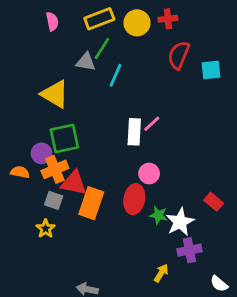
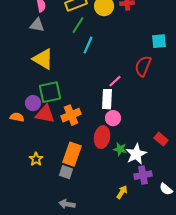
red semicircle: (179, 55) -> (143, 66), moved
gray triangle: (86, 62) -> (37, 25), moved
white rectangle: (134, 132) -> (107, 99), moved
orange cross: (55, 169) -> (71, 115), moved
red triangle: (74, 183) -> (45, 114), moved
gray square: (54, 200) -> (66, 172), moved
orange rectangle: (91, 203) -> (72, 154), moved
white semicircle: (219, 284) -> (166, 189), moved

